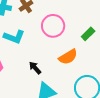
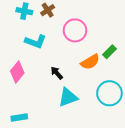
green rectangle: (88, 34) -> (109, 52), moved

